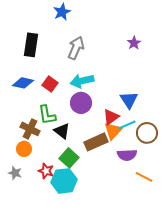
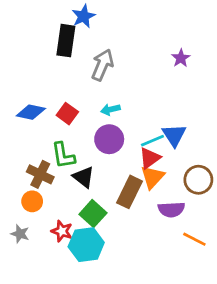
black rectangle: (31, 45) -> (66, 41), moved
cyan arrow: (82, 81) -> (111, 109), size x0.6
cyan line: (127, 125) -> (152, 141), moved
brown rectangle: (96, 142) -> (129, 192), turned -40

